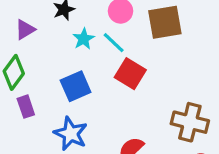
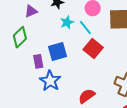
purple rectangle: (26, 107) -> (38, 61), moved

